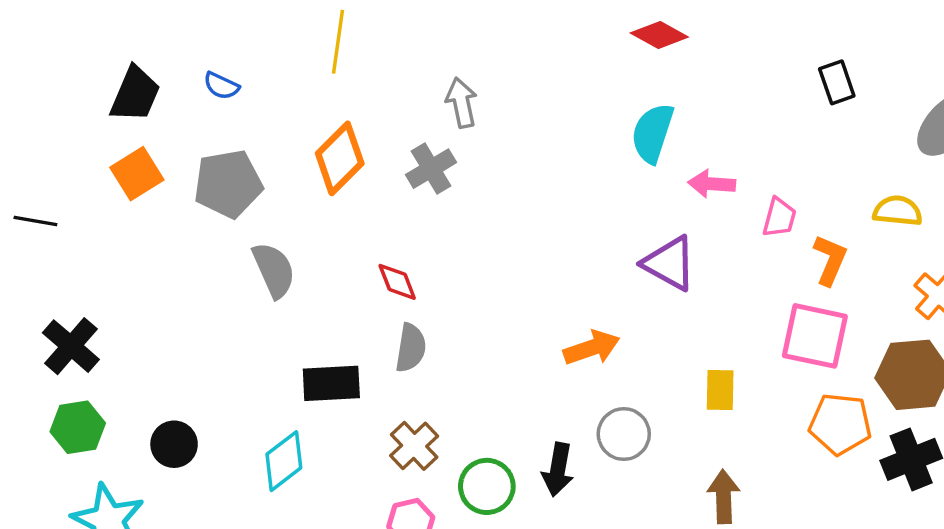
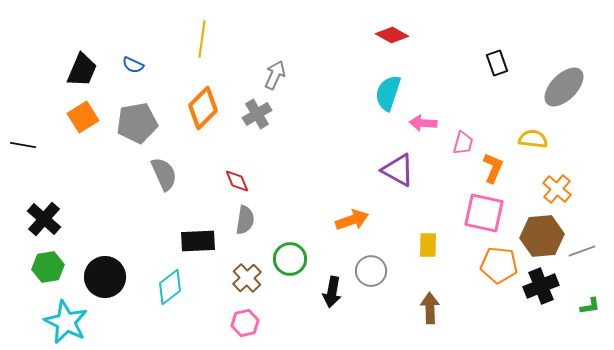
gray arrow: (461, 103) -> (275, 75), turned 36
black circle: (174, 444) -> (105, 277), size x1.5
green circle: (487, 486) -> (290, 259), moved

